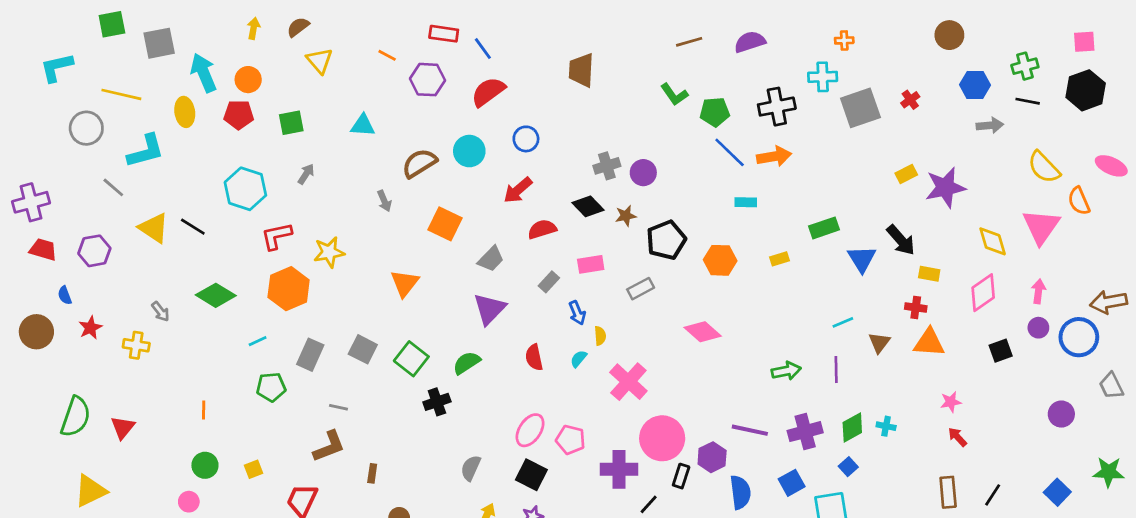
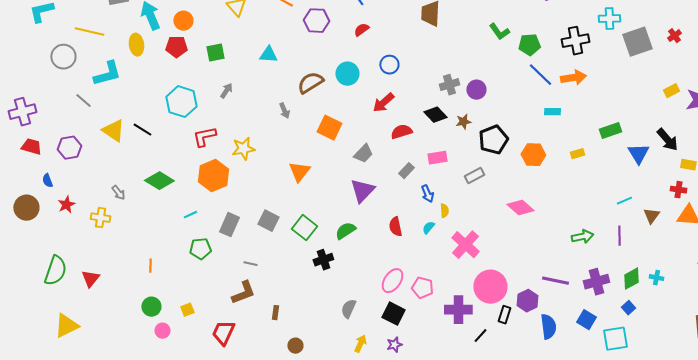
red semicircle: (488, 92) -> (361, 30), size x0.6
blue square: (792, 483) -> (586, 320), turned -30
pink circle: (189, 502) -> (162, 331), moved

